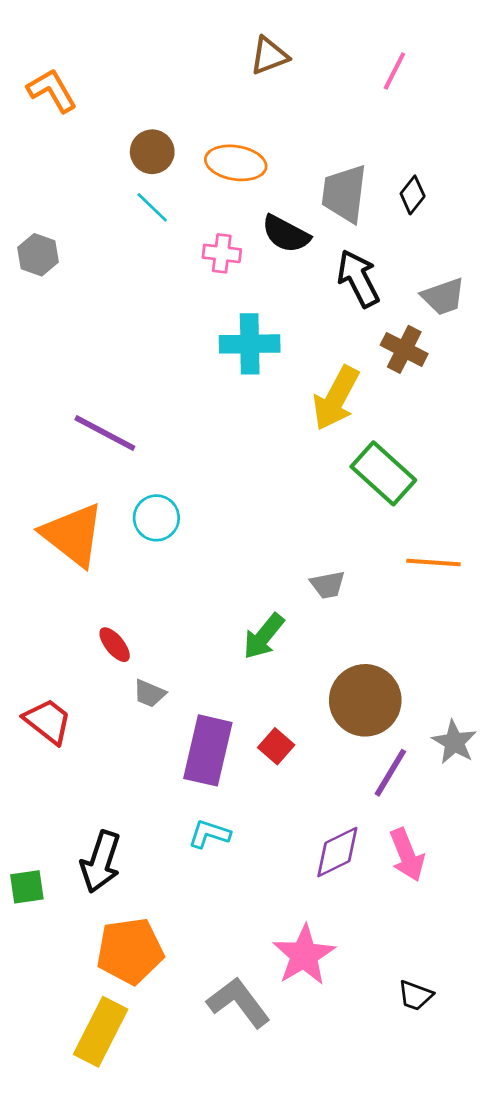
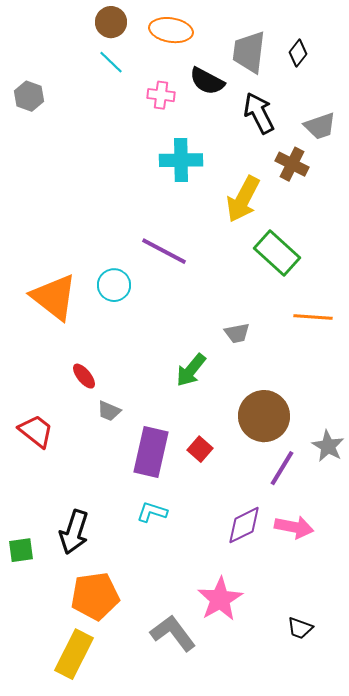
purple line: (105, 433) -> (164, 251), moved
pink arrow: (407, 855) -> (294, 527), turned -57

